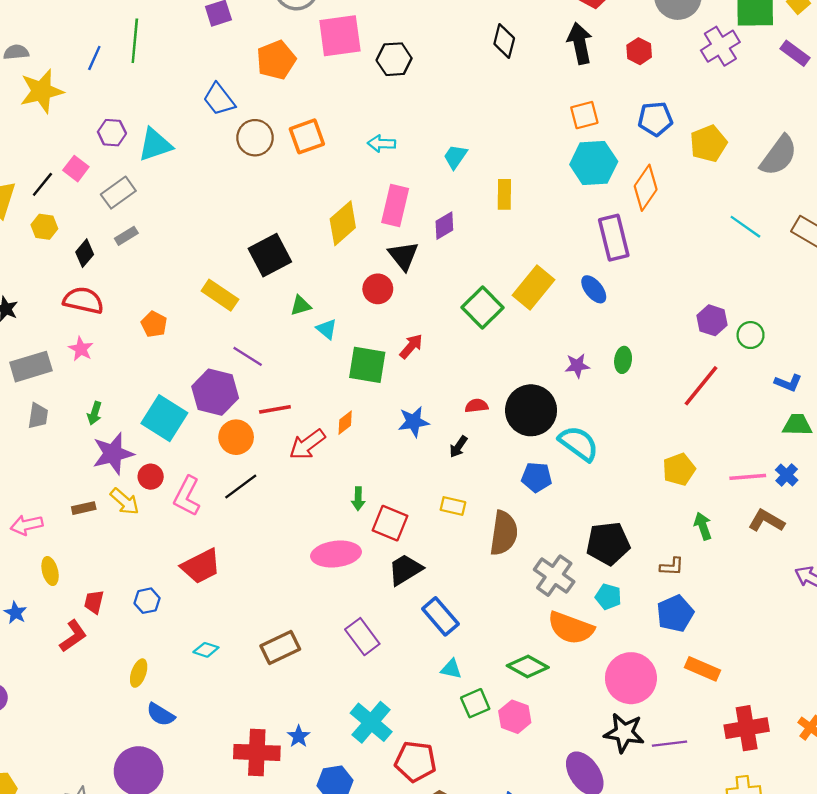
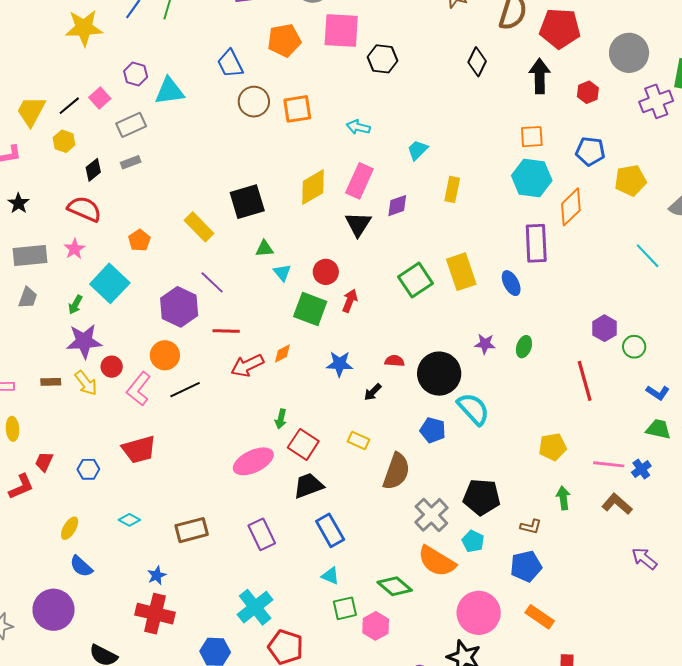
yellow rectangle: (533, 287) -> (461, 272), turned -69
red circle: (378, 289) -> (326, 272), moved
red arrow: (411, 346) -> (350, 301), turned -30
red line: (701, 386) -> (585, 381), turned -66
cyan square: (164, 418) -> (110, 283), moved
orange circle: (236, 437) -> (165, 355), moved
pink ellipse: (336, 554) -> (253, 461), turned -30
blue star: (299, 736) -> (157, 575), moved

